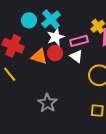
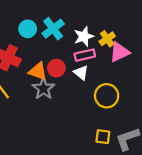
white star: (56, 37) -> (84, 36), moved
gray star: (47, 103) -> (43, 89), moved

